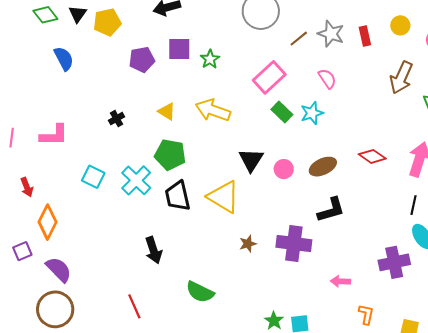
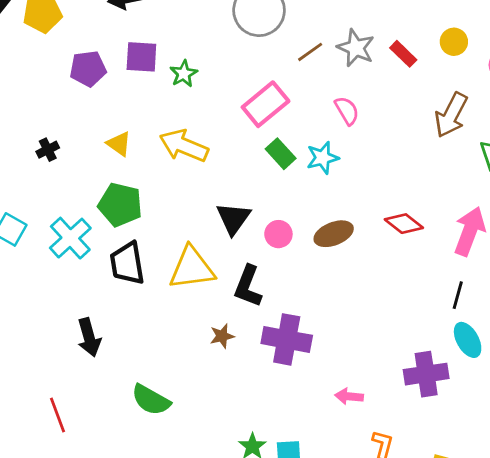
red rectangle: (365, 36) -> (403, 54), turned -36
yellow triangle: (224, 197) -> (192, 268), turned -42
black L-shape: (331, 210) -> (248, 286), moved, turned 124

